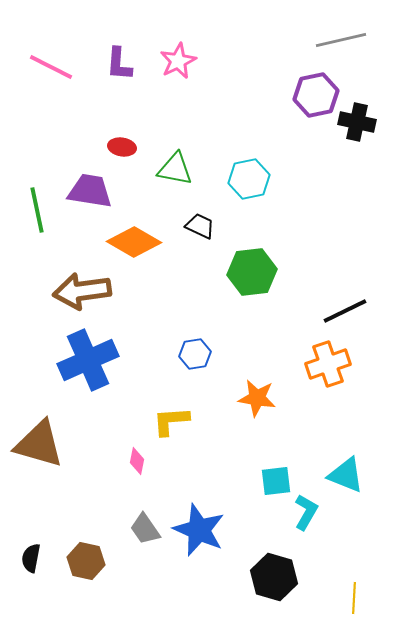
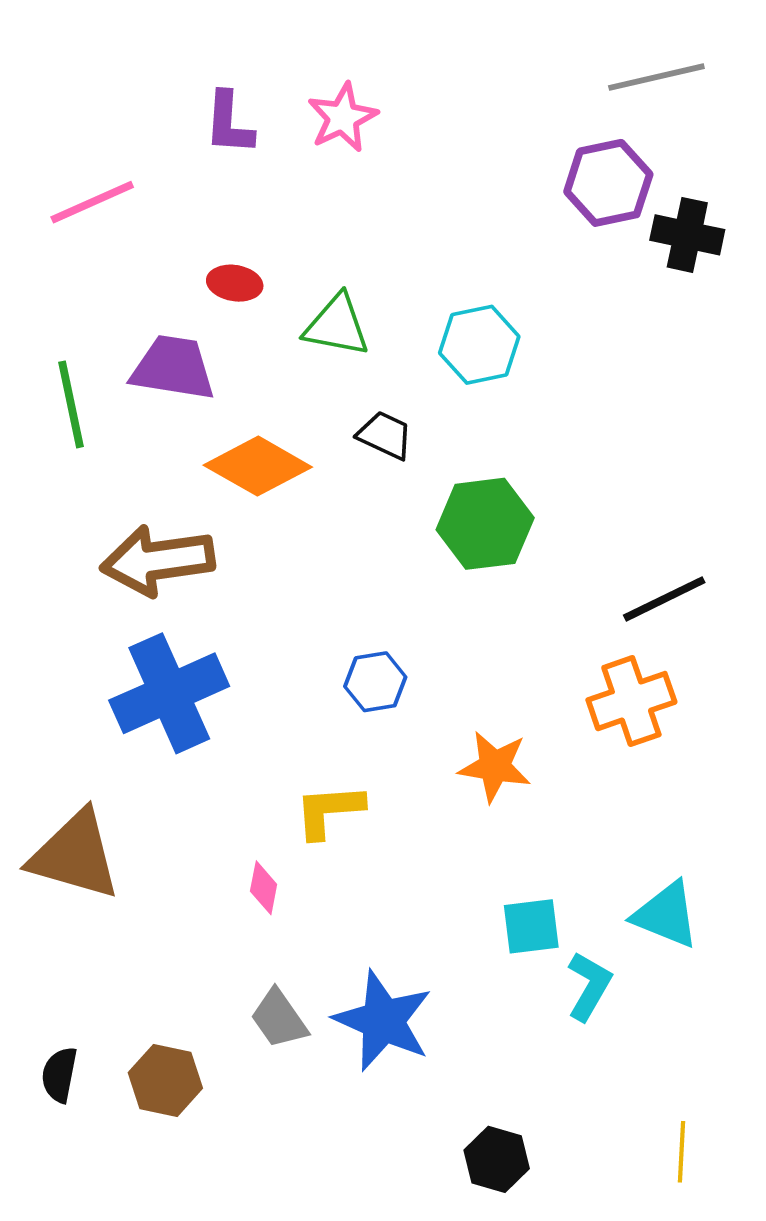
pink line: (51, 67) -> (92, 202), moved, turned -51
black hexagon: (274, 577) -> (497, 1159), moved, size x0.7

